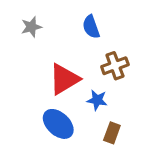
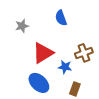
gray star: (31, 27) -> (22, 26), moved
brown cross: (115, 66) -> (84, 53), moved

